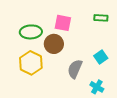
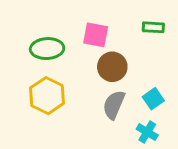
brown circle: (54, 44) -> (112, 67), moved
cyan square: (101, 57) -> (153, 99), moved

